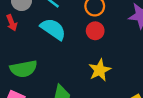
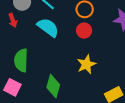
green semicircle: (24, 69) -> (21, 60), turned 100

